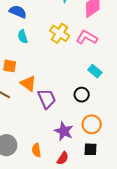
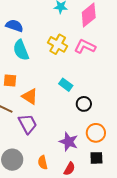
cyan semicircle: (23, 37) -> (21, 50), size x1.5
cyan rectangle: (95, 71) -> (66, 85), moved
purple trapezoid: (47, 99) -> (28, 124), moved

